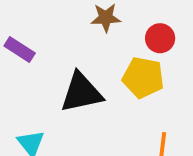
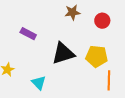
yellow pentagon: (143, 78) -> (97, 56), moved

